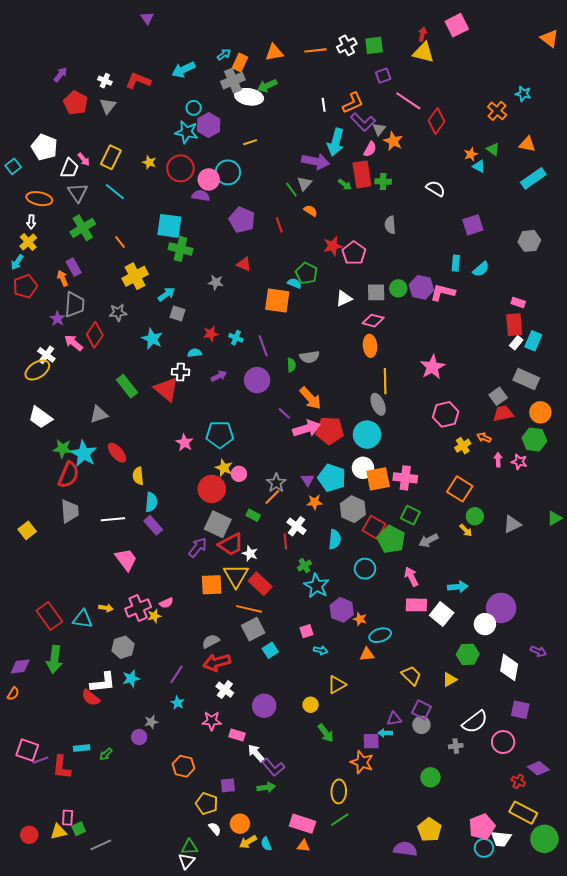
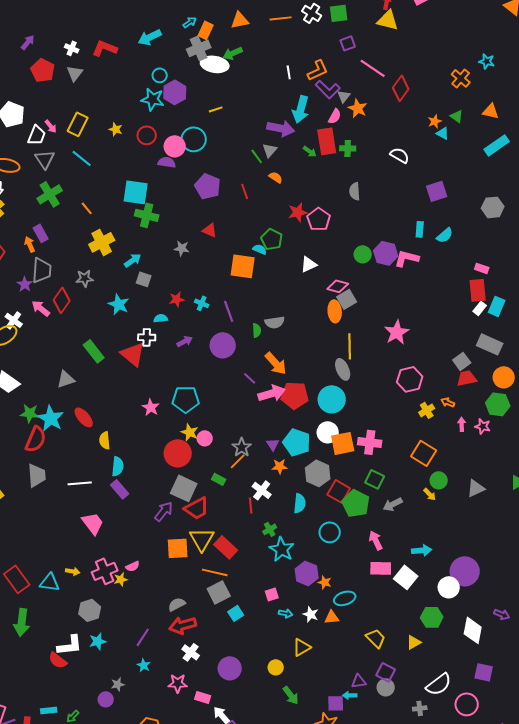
white cross: (347, 45) -> (312, 13), turned -30
red circle: (180, 168) -> (147, 135), size x0.7
gray square: (376, 292) -> (347, 299), moved, turned -30
white star: (250, 553) -> (311, 614), moved

